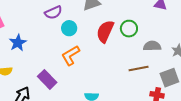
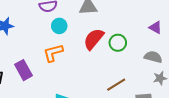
gray semicircle: (152, 46) -> (153, 57), moved
brown line: (139, 69) -> (116, 85), turned -36

